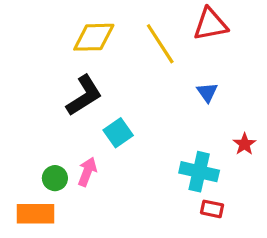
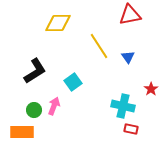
yellow line: (160, 44) -> (99, 46), moved
black L-shape: (84, 96) -> (35, 71), moved

